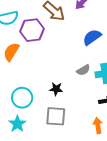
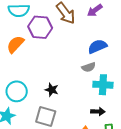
gray semicircle: (83, 70) -> (89, 67), moved

